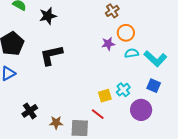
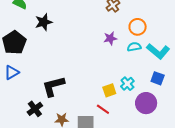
black star: (48, 16) -> (44, 22), moved
orange circle: (126, 33) -> (138, 27), moved
black L-shape: (51, 55) -> (53, 86), moved

